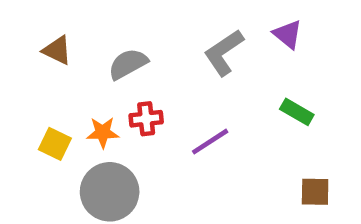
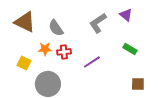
brown triangle: (57, 50) -> (25, 22), size x1.6
gray semicircle: (128, 64) -> (56, 28), turned -96
orange star: (103, 132) -> (45, 49), moved

